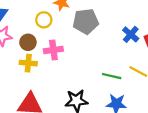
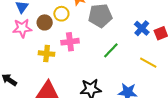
brown circle: (28, 42) -> (45, 22), moved
green line: (112, 76) -> (111, 50), moved, turned -60

